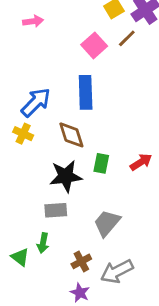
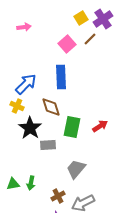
green rectangle: (101, 163) -> (72, 127), size x1.5
black star: (66, 176) -> (30, 128), moved, turned -30
gray rectangle: (56, 210) -> (48, 145), moved
green triangle: (20, 257) -> (13, 184), moved, turned -48

